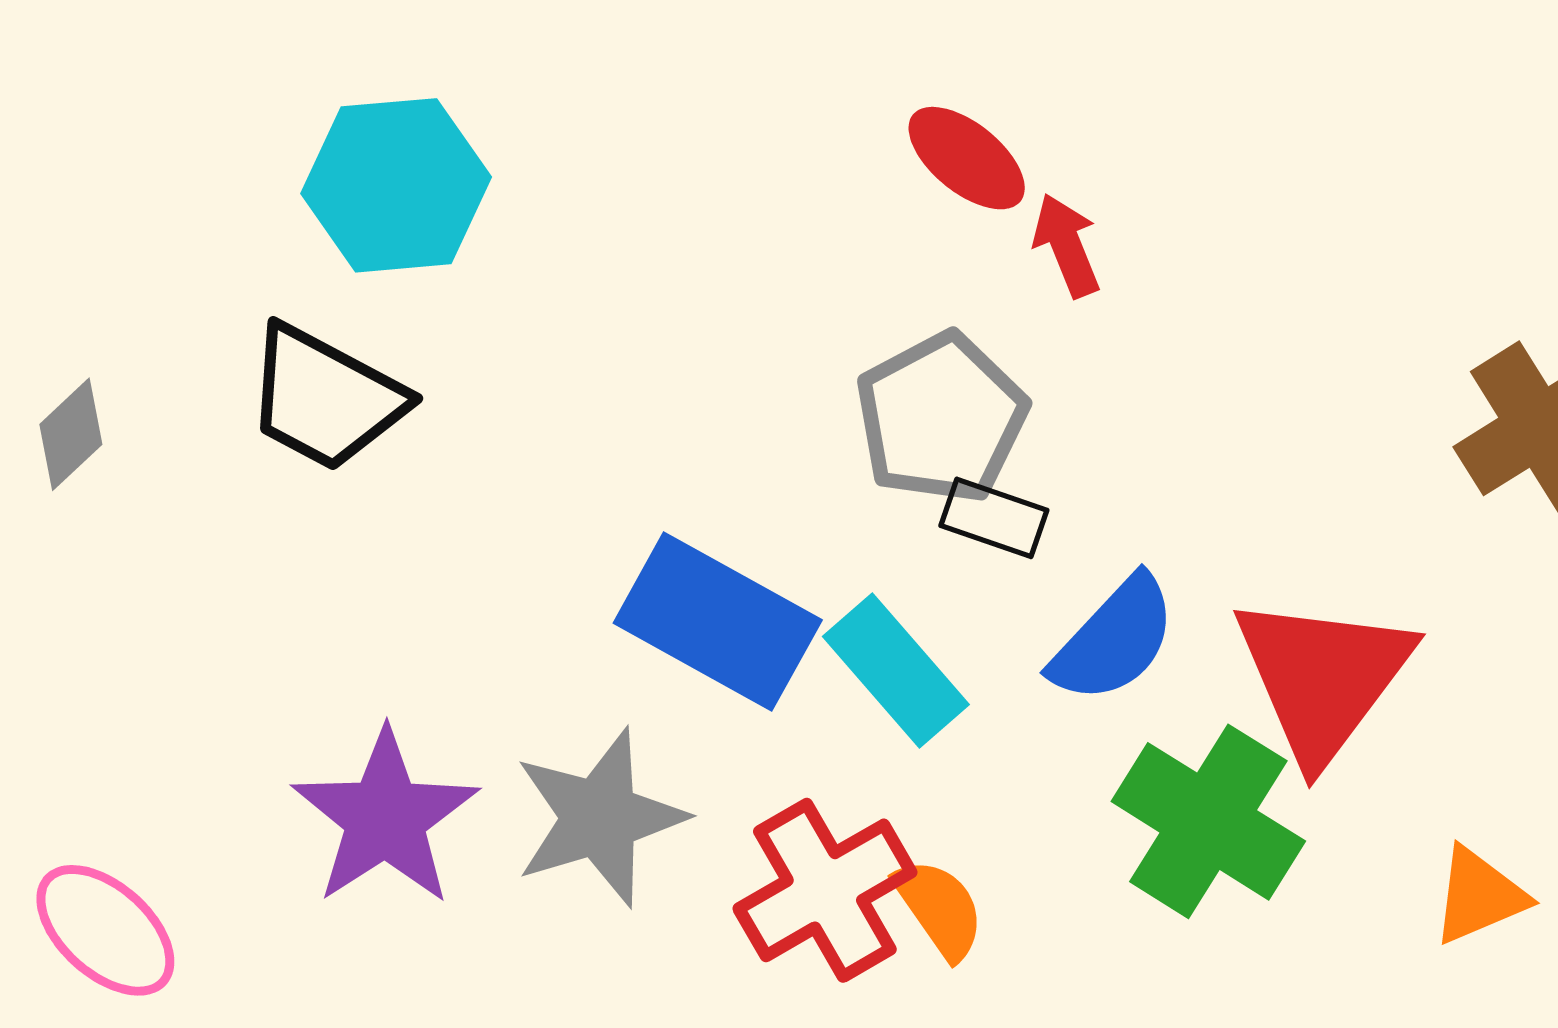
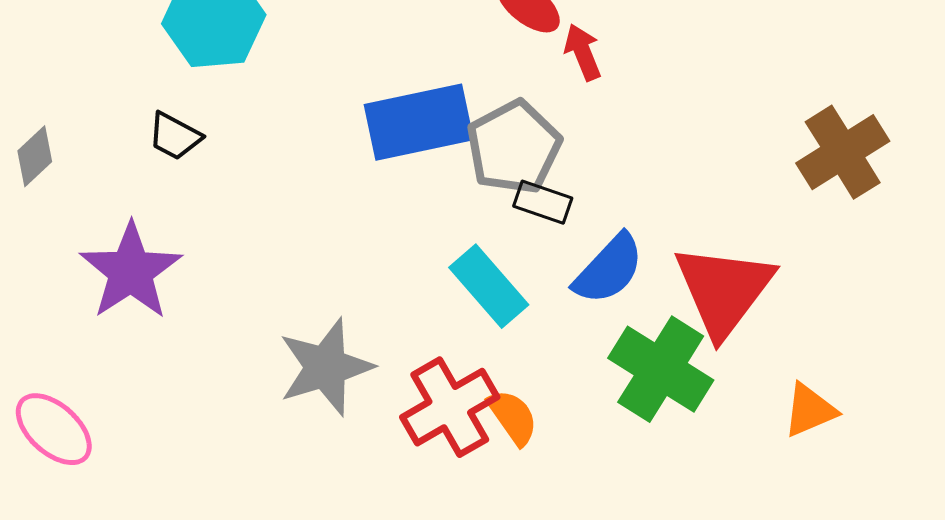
black trapezoid: (325, 398) -> (175, 136), size x0.6
blue rectangle: (718, 621) -> (419, 122), moved, turned -41
purple star: (385, 818) -> (131, 271), moved

